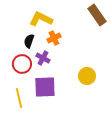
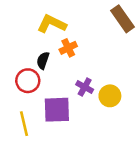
black semicircle: (29, 41) -> (43, 60), moved
purple cross: (43, 58) -> (85, 87), moved

